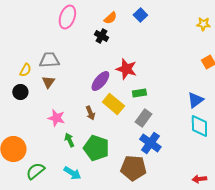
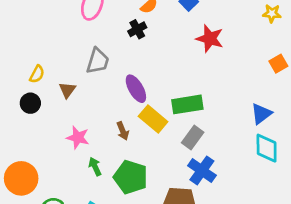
black cross: (101, 36) -> (137, 29), turned 32
gray trapezoid: (49, 60) -> (98, 61), moved, turned 110
red star: (126, 69) -> (210, 39), moved
purple ellipse: (100, 81) -> (136, 89), turned -70
green rectangle: (139, 93) -> (187, 104), size x1.6

